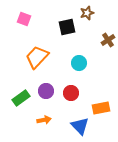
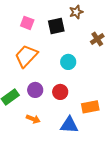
pink square: (24, 19) -> (27, 23), moved
orange arrow: (44, 120) -> (33, 119), turned 32
blue triangle: (80, 126) -> (69, 125), turned -42

